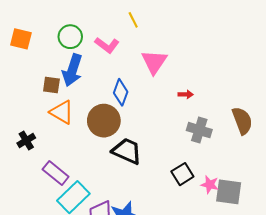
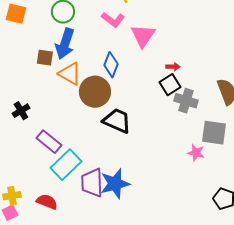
pink L-shape: (107, 45) -> (113, 20), moved
orange triangle: (62, 112) -> (70, 74), moved
black square: (182, 174) -> (170, 85), moved
gray square: (229, 192) -> (214, 133), moved

